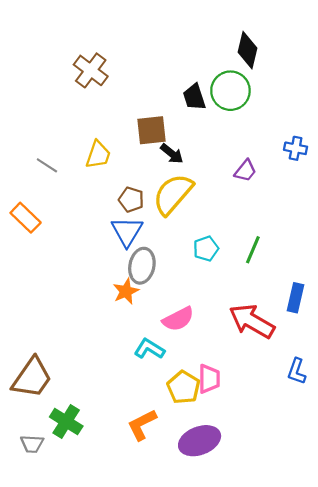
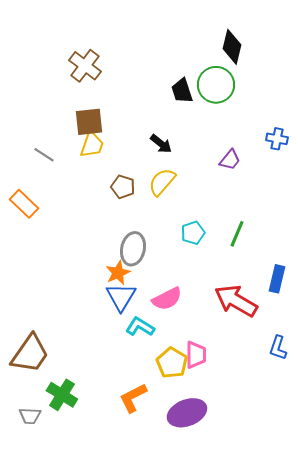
brown square: (152, 130) -> (89, 122), moved
yellow semicircle: (173, 194) -> (162, 182), size x0.7
blue triangle: (127, 232) -> (121, 297), moved

